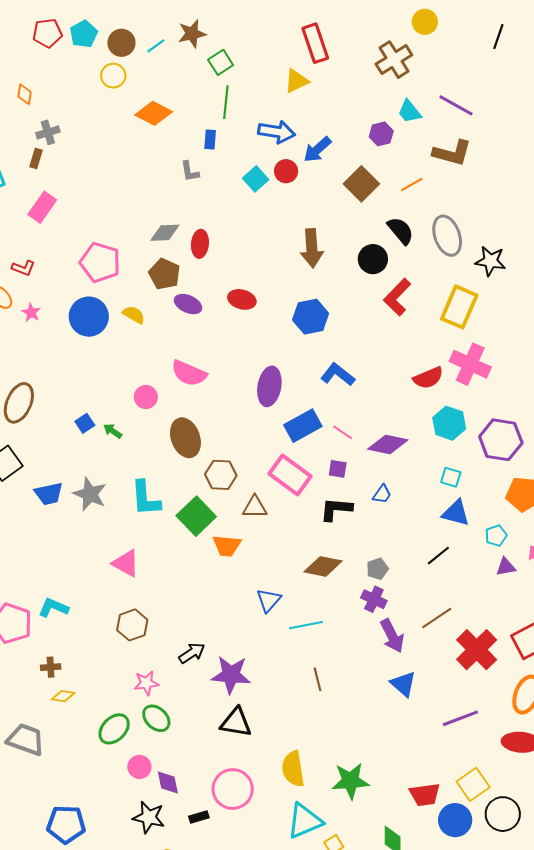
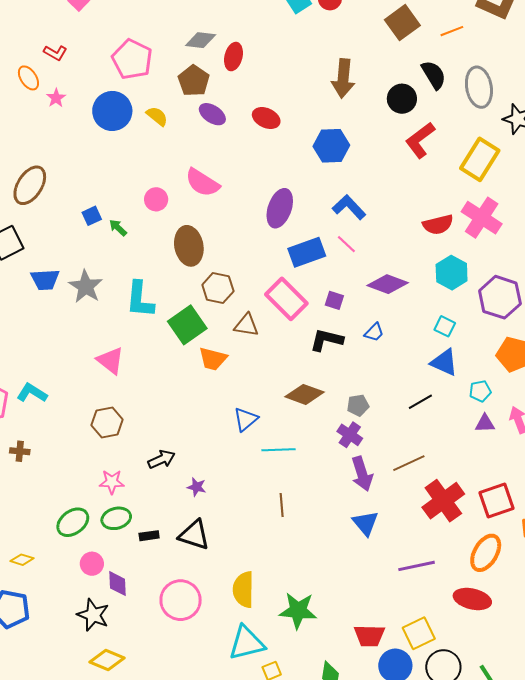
pink line: (343, 432) -> (346, 244), moved
purple star: (231, 675) -> (197, 487), size x0.5
yellow diamond: (63, 696) -> (22, 560), moved
green ellipse: (156, 718) -> (116, 518), turned -68
black rectangle: (199, 817) -> (149, 536), moved

